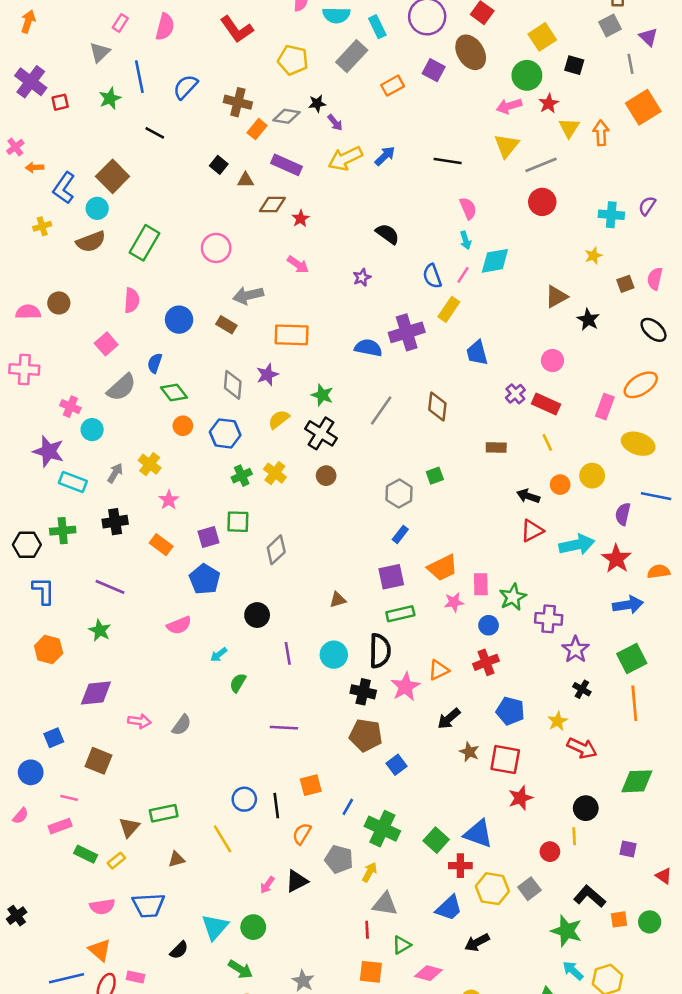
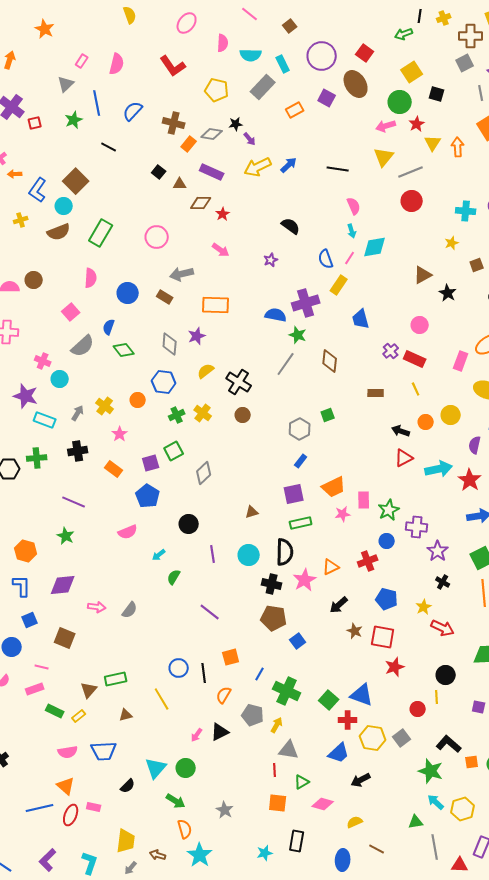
green star: (322, 395) -> (298, 335), moved
orange circle: (183, 426) -> (138, 400), moved
green square: (238, 522) -> (174, 451), turned -30
blue L-shape: (43, 591) -> (22, 586), moved
blue circle: (489, 625) -> (387, 541), moved
purple line: (284, 728) -> (210, 612), turned 35

